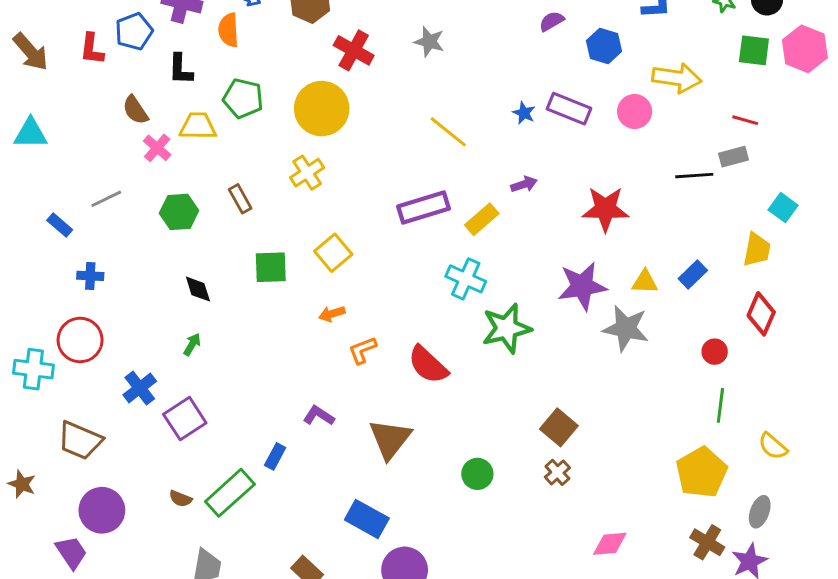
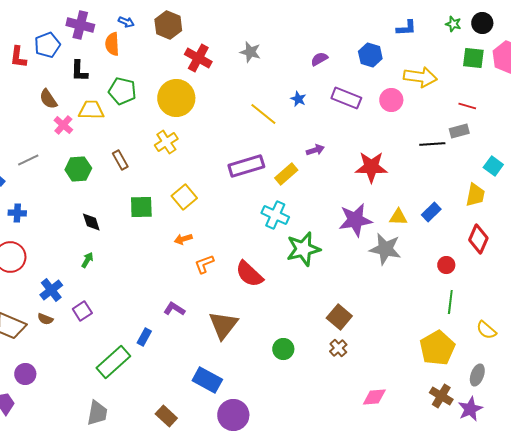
purple semicircle: (552, 21) -> (319, 59), moved
blue star: (524, 113) -> (298, 99), moved
purple square: (185, 419) -> (82, 311), size x0.7
brown semicircle: (180, 499) -> (45, 319), moved
purple circle: (102, 510) -> (25, 374), size x0.7

